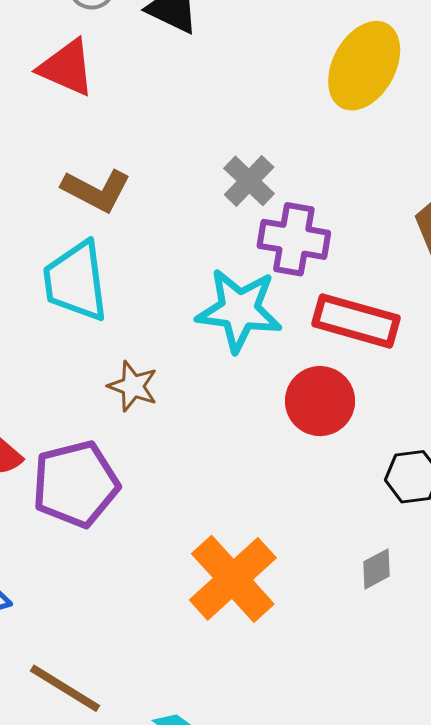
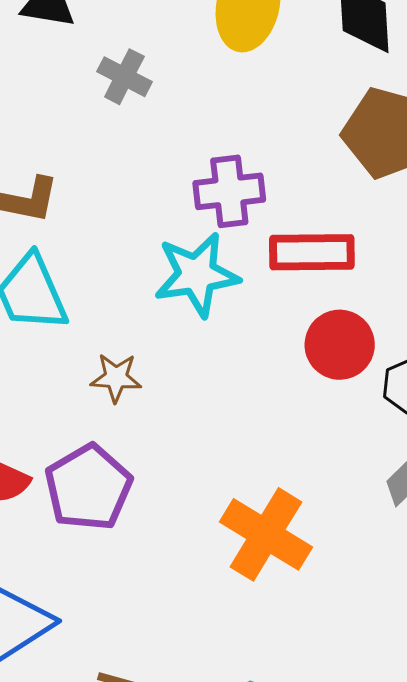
gray cross: (249, 181) -> (124, 77), moved
red circle: (320, 401) -> (340, 345), moved

